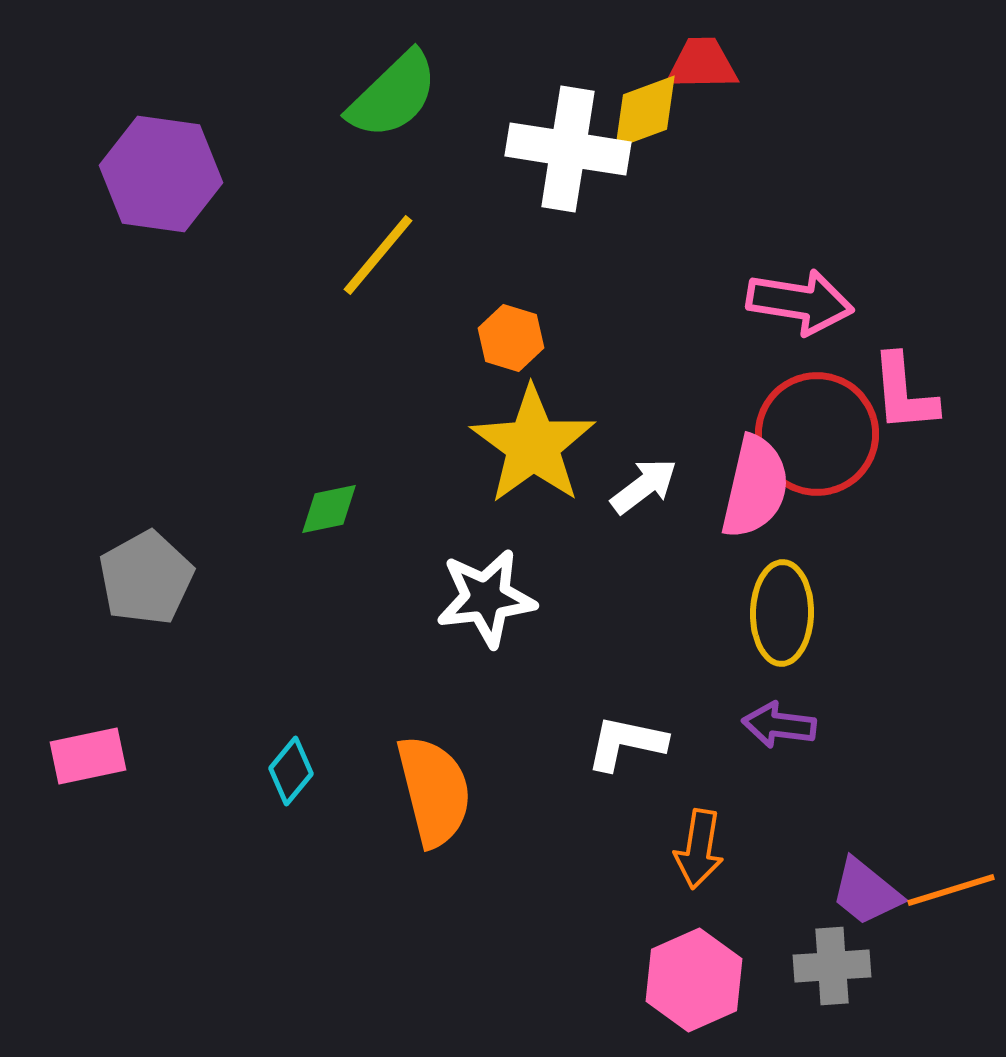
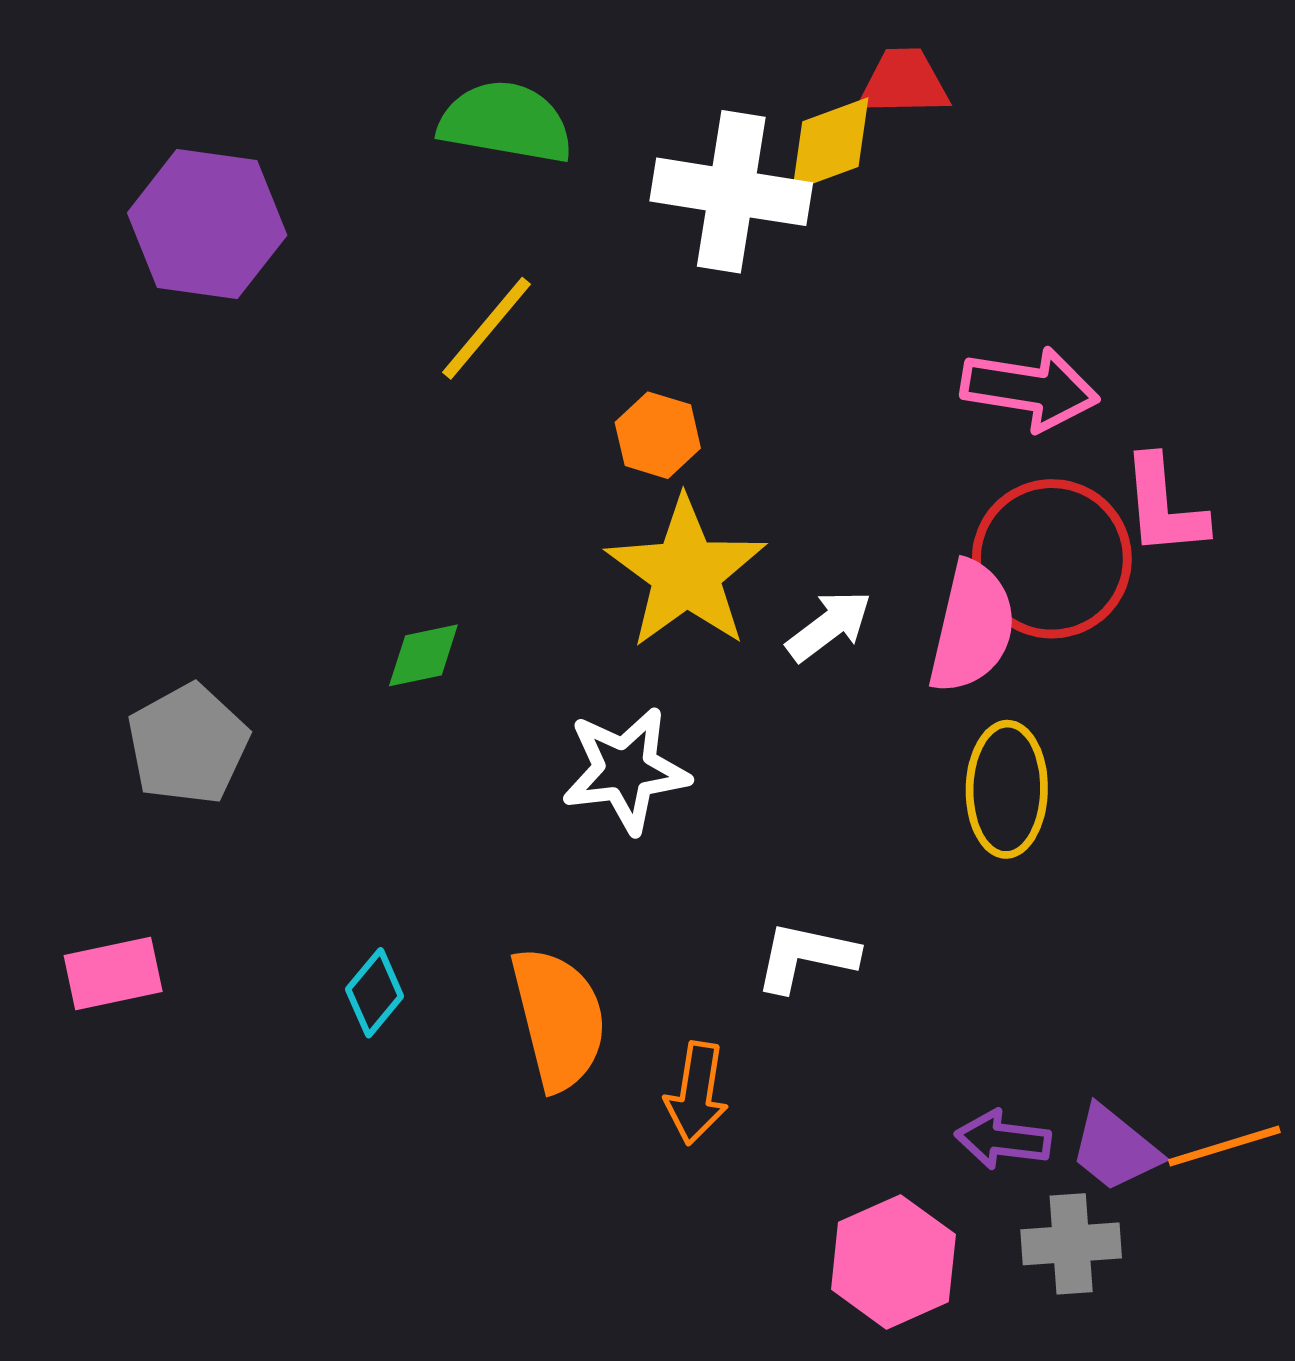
green semicircle: (393, 95) -> (506, 122), turned -126
purple arrow: (779, 725) -> (1003, 1140), moved
orange arrow: (699, 849) -> (696, 1093), moved

